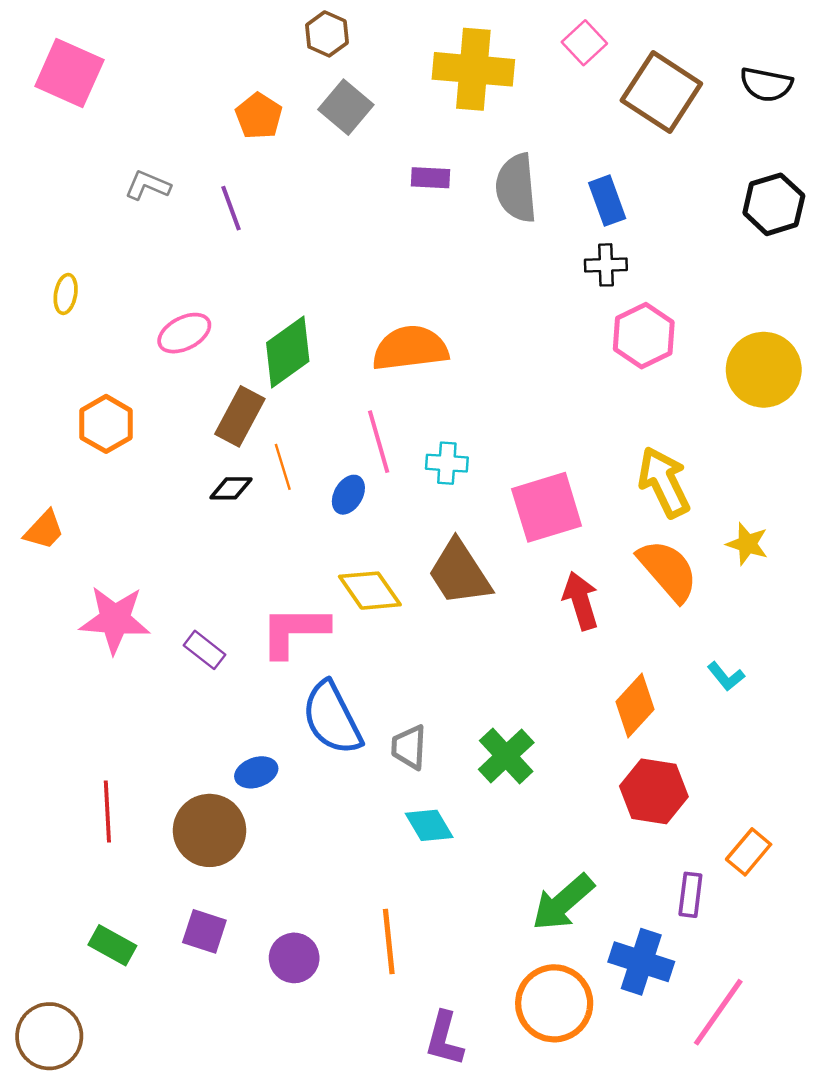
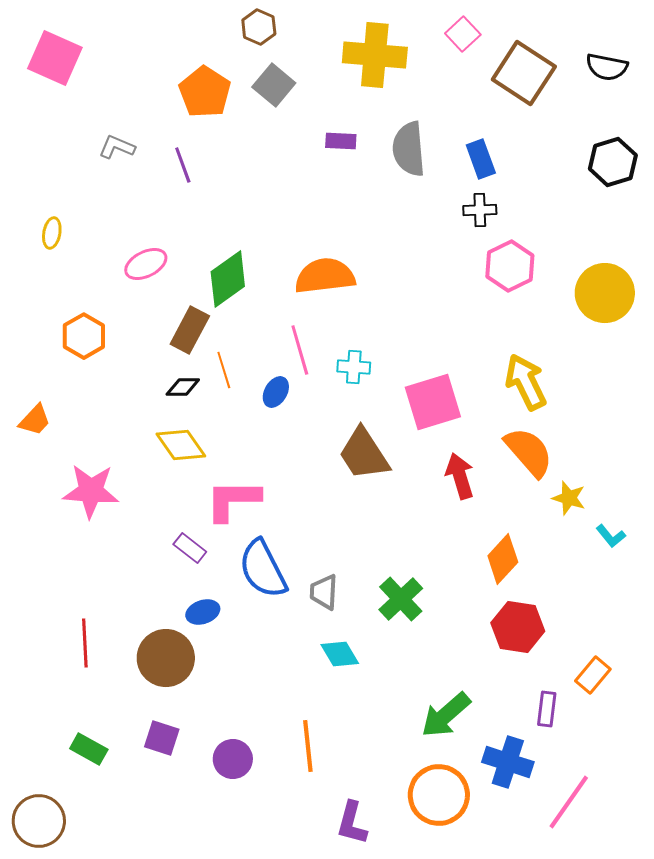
orange pentagon: (259, 116) -> (205, 92), size x1.4
yellow star: (747, 544) -> (569, 498), moved
yellow diamond: (370, 591) -> (181, 445), moved
purple rectangle: (204, 650) -> (190, 548), moved
cyan L-shape: (726, 676) -> (611, 536), moved

